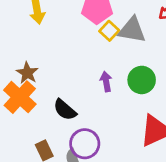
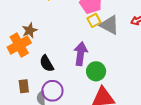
green circle: (142, 80) -> (96, 71), moved
purple arrow: (106, 81) -> (81, 54), size x1.6

